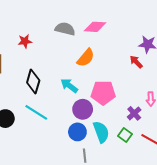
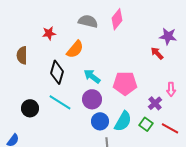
pink diamond: (95, 27) -> (117, 19), turned -55
orange semicircle: (86, 58) -> (75, 49), moved
purple circle: (83, 109) -> (92, 99), moved
cyan semicircle: (101, 132) -> (123, 121), turned 50

